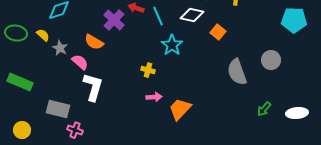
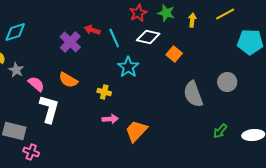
orange semicircle: (94, 42) -> (68, 80), moved

